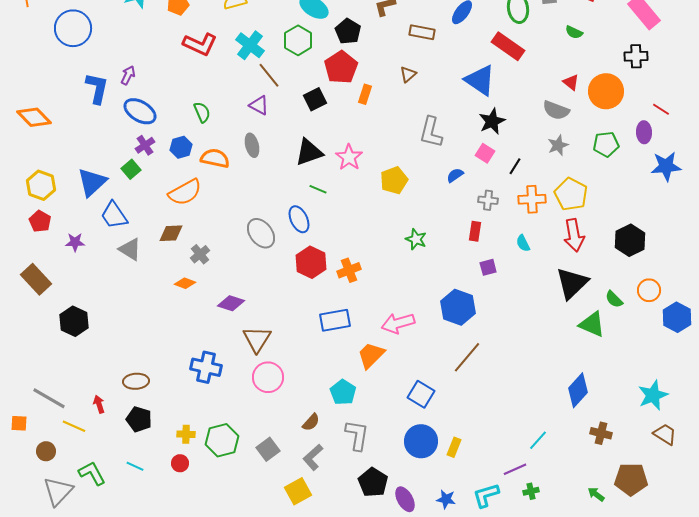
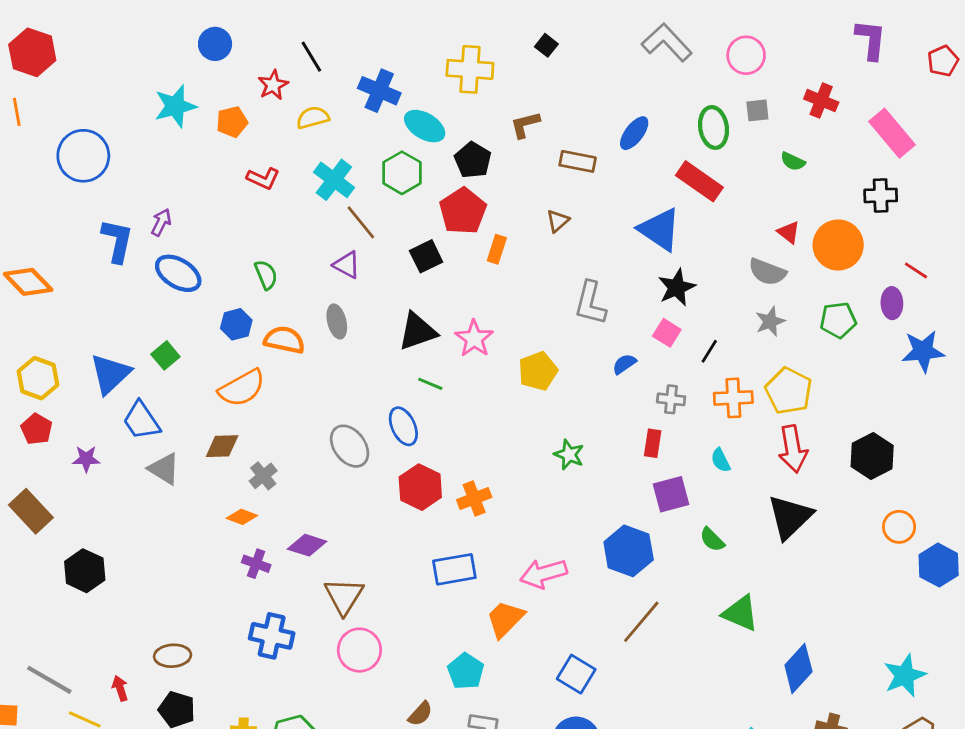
red L-shape: (200, 44) -> (263, 178), size x0.7
purple cross: (145, 145) -> (256, 564), moved, turned -36
purple square: (488, 267) -> (671, 494), size x1.5
green semicircle: (614, 299) -> (712, 540), moved
green triangle: (592, 324) -> (740, 613), moved

